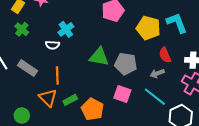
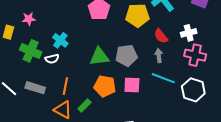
green cross: (22, 29) -> (31, 51), moved, size x1.5
gray arrow: (157, 73) -> (159, 56), turned 120
orange line: (57, 75) -> (65, 86), turned 30
orange pentagon: (92, 109) -> (105, 86), moved

